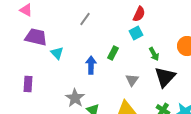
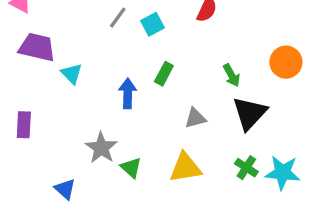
cyan square: (136, 33) -> (152, 24), moved
gray triangle: (132, 80) -> (195, 118), turned 40

